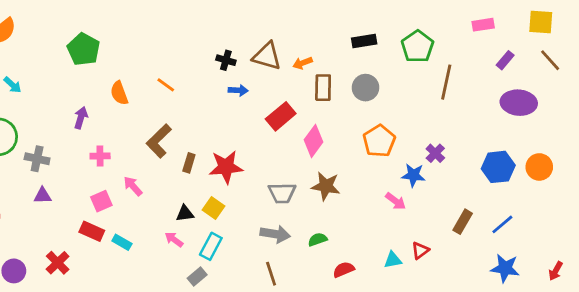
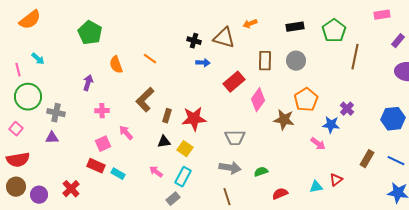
orange arrow: (303, 63) -> (250, 24), moved
brown star: (326, 186) -> (284, 120), moved
purple triangle: (43, 196) -> (52, 138), moved
black triangle: (185, 213) -> (164, 142), moved
blue line: (502, 224) -> (396, 161), turned 66

